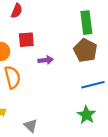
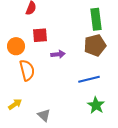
brown pentagon: (85, 50) -> (95, 45), turned 30
blue line: (93, 85) -> (89, 79), moved

